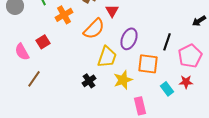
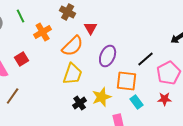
black line: (167, 42) -> (146, 59), turned 30
yellow trapezoid: (107, 57) -> (73, 74), moved
black cross: (89, 81) -> (80, 103), moved
cyan rectangle: (167, 89) -> (137, 102), moved

